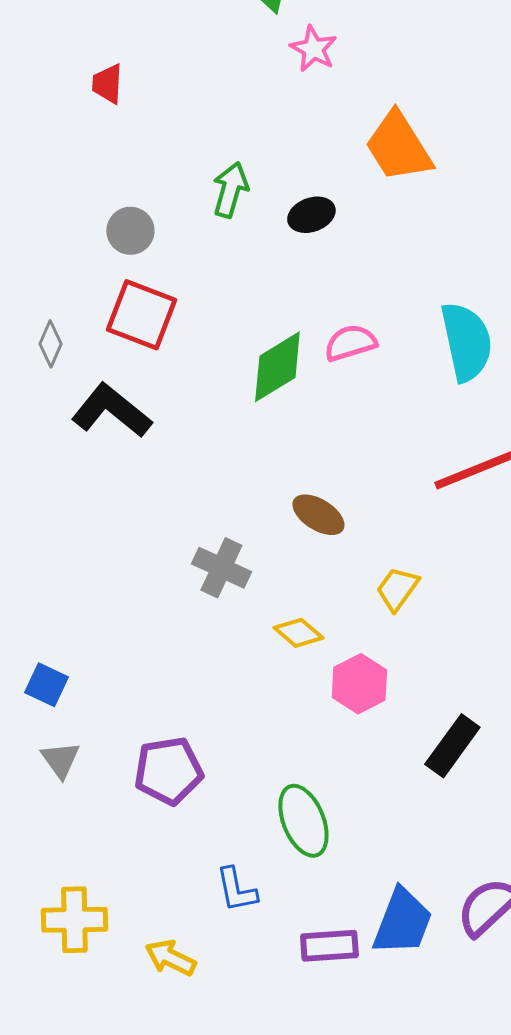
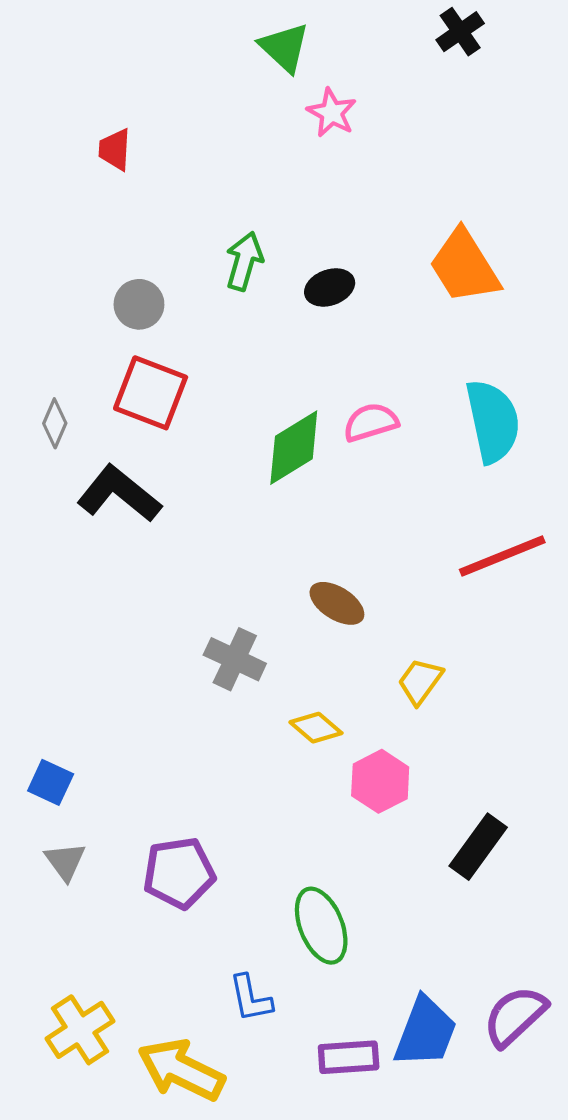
orange trapezoid: (398, 147) -> (464, 266), moved
yellow cross: (74, 920) -> (80, 1030), turned -32
yellow arrow: (170, 958) -> (181, 1070), size x1.6

